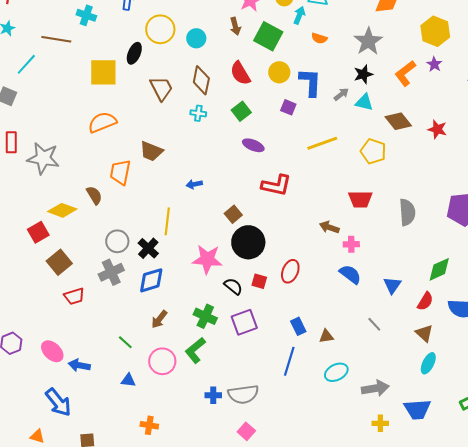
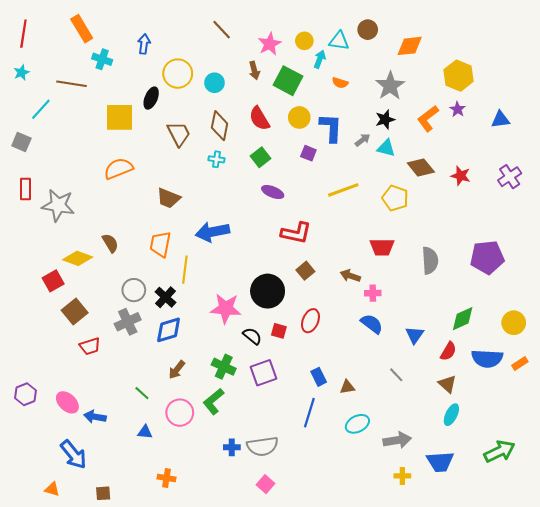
orange trapezoid: (120, 172) -> (160, 244), moved
blue arrow: (194, 184) -> (212, 232), size x2.0
brown square: (233, 214) -> (305, 271), moved

